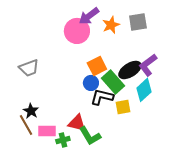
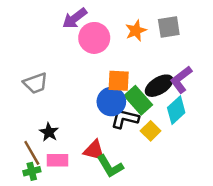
purple arrow: (89, 16) -> (75, 18), moved
orange square: (97, 66) -> (119, 81), turned 30
blue circle: (91, 83) -> (111, 102), size x1.5
yellow square: (123, 107) -> (151, 131), turned -35
black star: (31, 111) -> (49, 132), moved
green cross: (63, 140) -> (32, 171), moved

